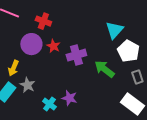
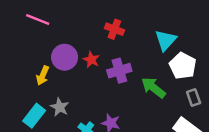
red cross: (43, 21) -> (114, 29), moved
yellow arrow: (13, 68) -> (43, 75), moved

